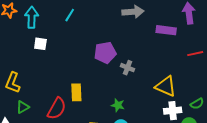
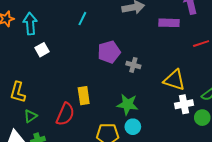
cyan line: (70, 15) -> (82, 19), moved
white square: (40, 44) -> (42, 50), turned -32
green star: (118, 105) -> (127, 104), size x1.5

